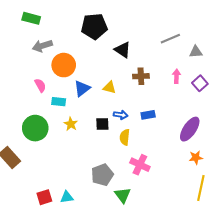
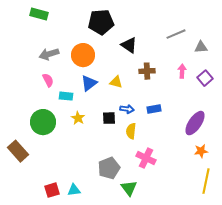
gray arrow: (42, 46) -> (49, 54), moved
orange circle: (64, 65) -> (83, 55), moved

